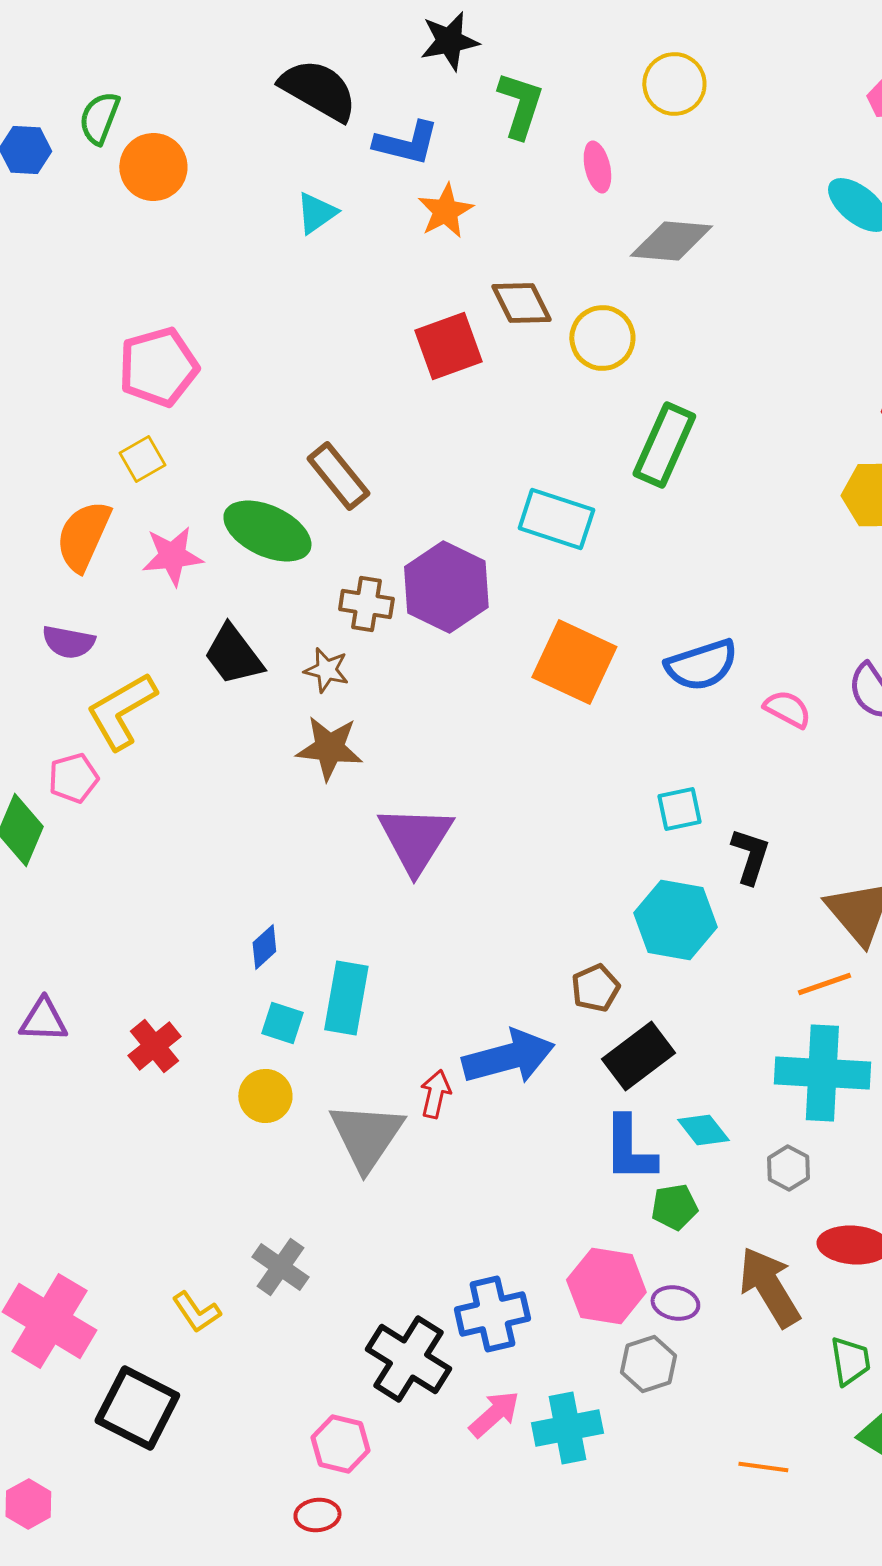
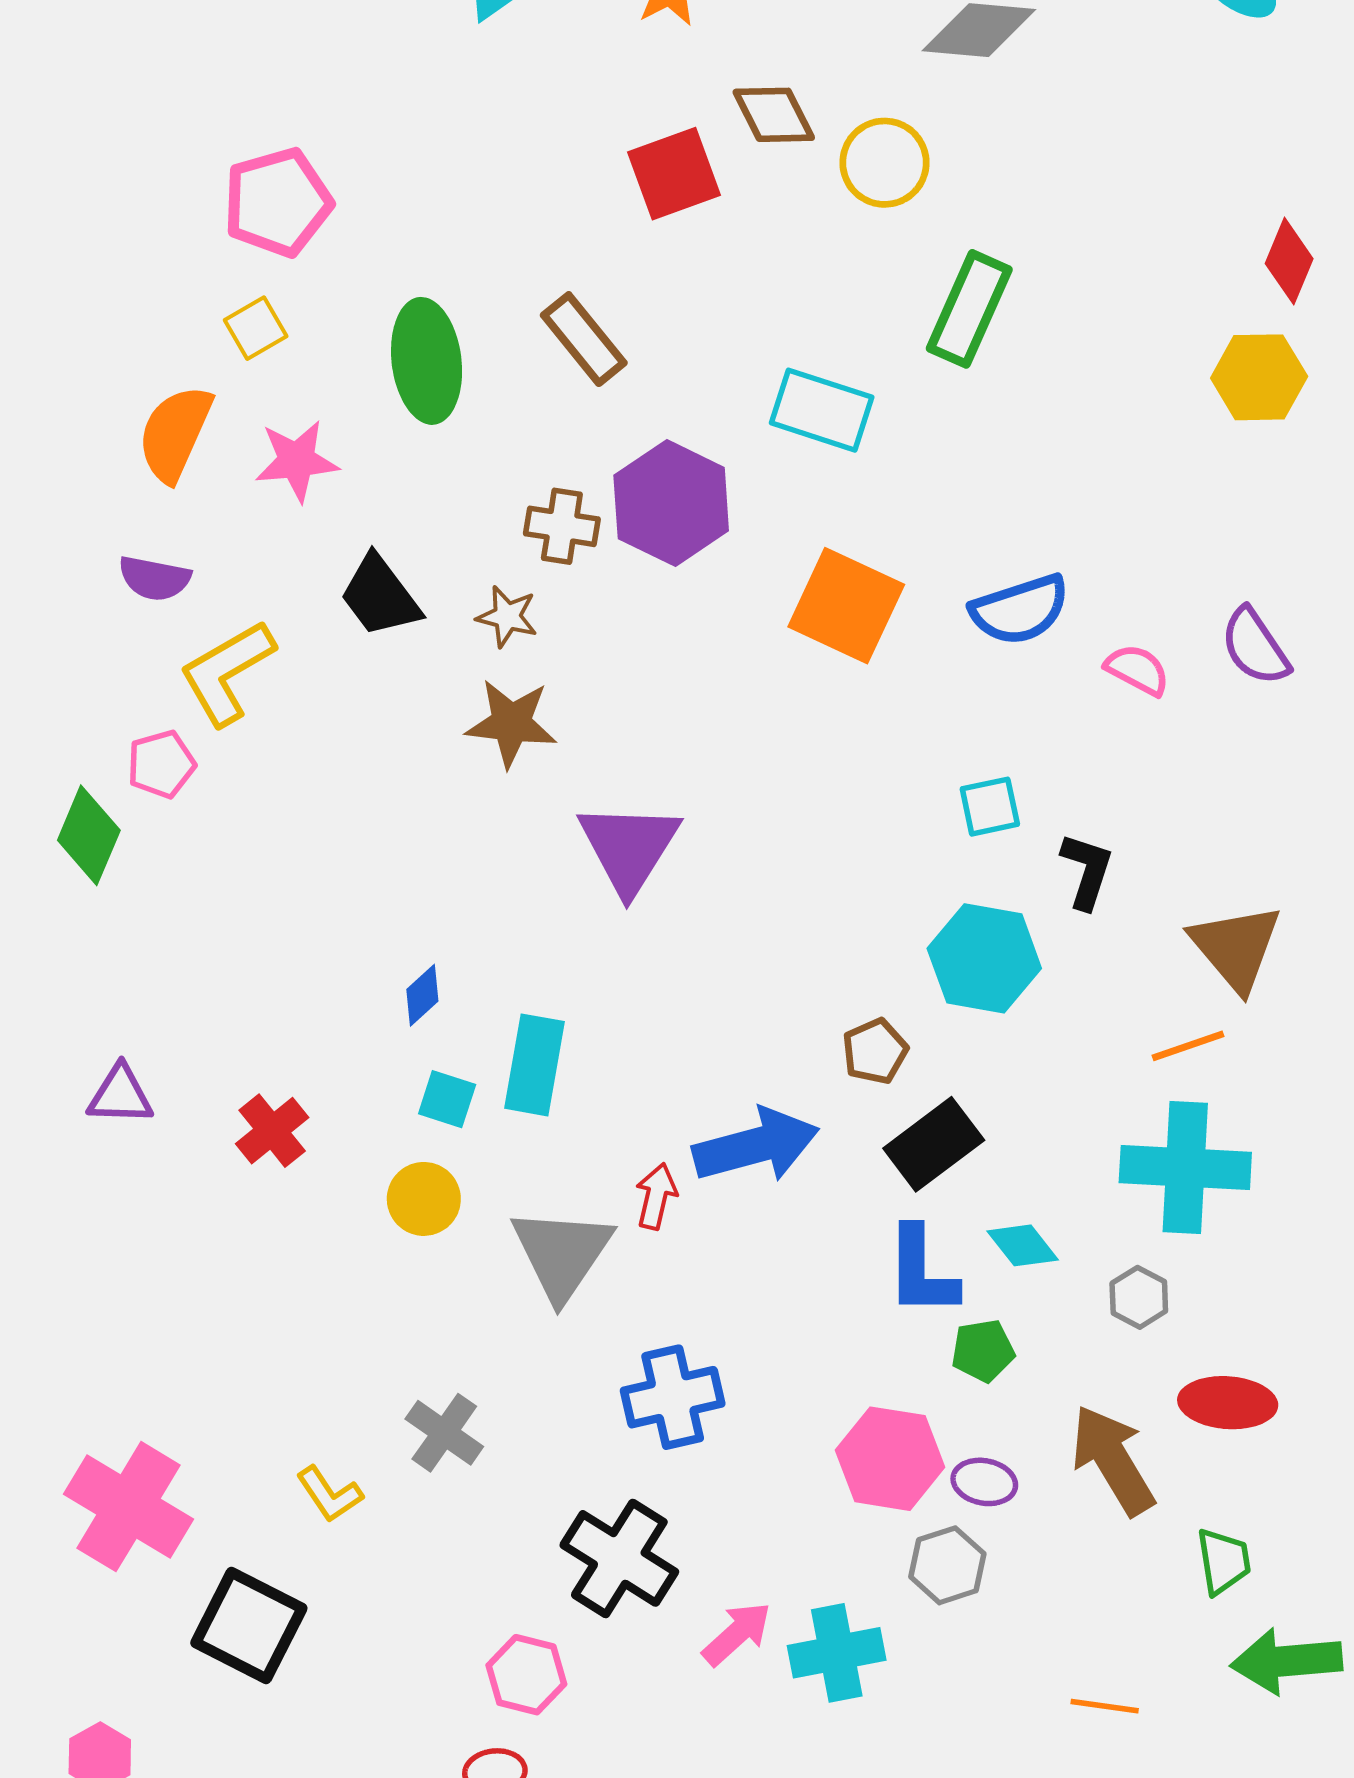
brown rectangle: (338, 476) -> (584, 339), moved
green ellipse: (267, 531) -> (427, 361), moved, turned 58
blue cross: (492, 1314) -> (673, 1397), moved

